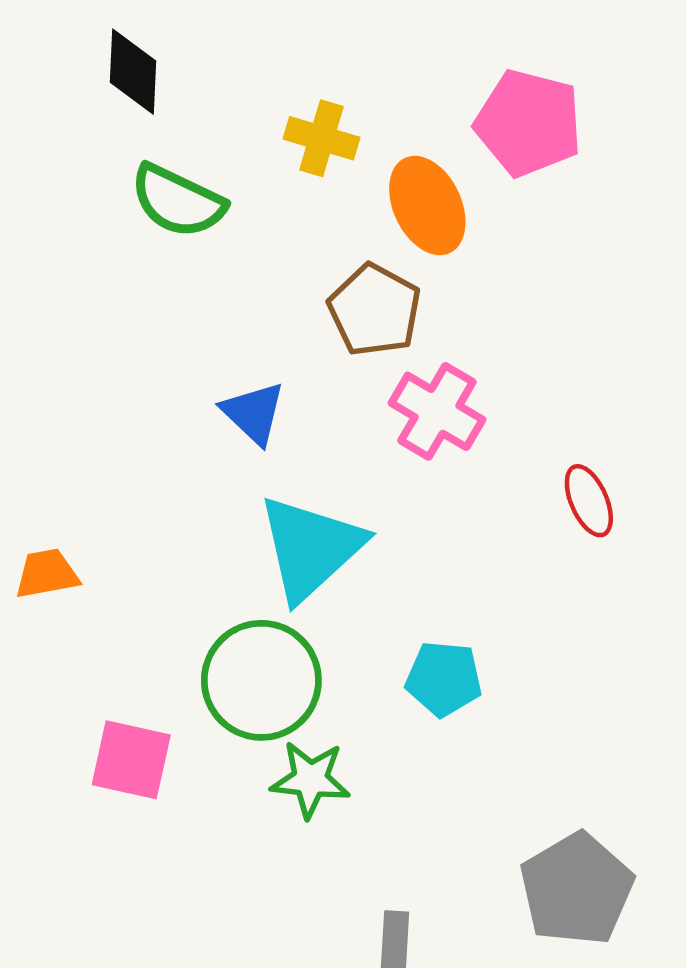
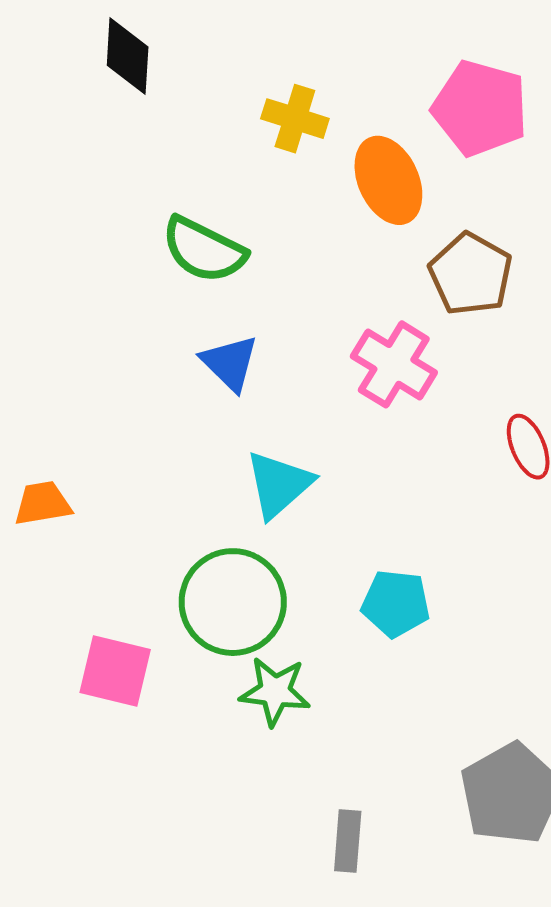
green semicircle: (178, 201) -> (204, 250), moved
brown pentagon: (375, 310) -> (471, 274), moved
cyan triangle: (311, 548) -> (279, 484), size x0.7

